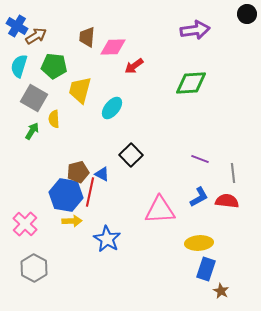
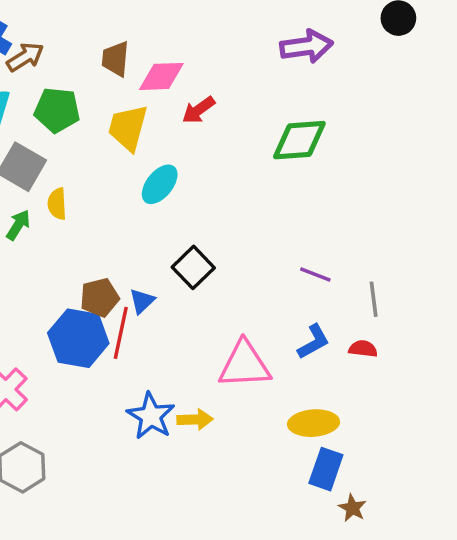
yellow trapezoid: (80, 90) -> (128, 128), moved
blue triangle: (102, 174) -> (142, 301), turned 49
red semicircle: (227, 201) -> (363, 349), size x0.7
yellow arrow: (72, 221) -> (195, 420), moved

